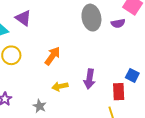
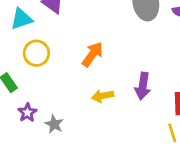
gray star: (40, 106) -> (54, 124), moved

